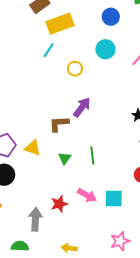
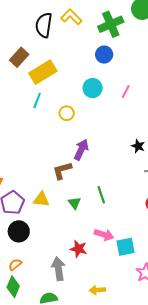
blue circle: (111, 17) -> (104, 55), moved
cyan square: (114, 199) -> (126, 247), moved
red star: (59, 204) -> (79, 249), turned -30

